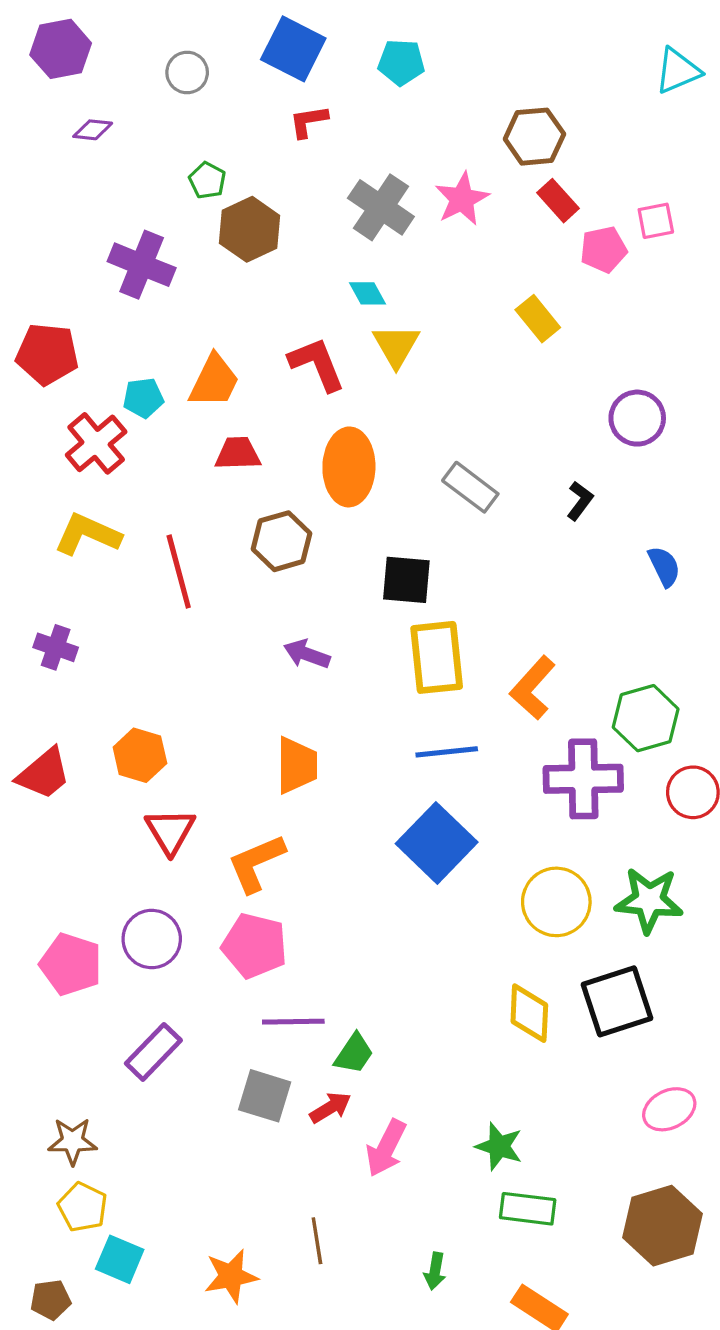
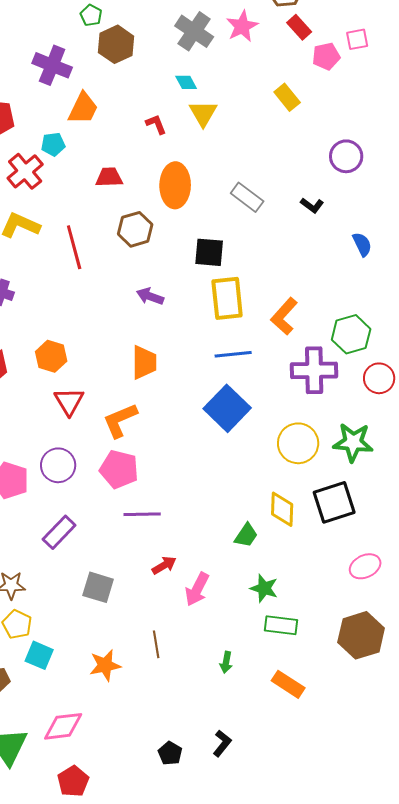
red L-shape: (317, 364) -> (156, 124), size x0.6
orange trapezoid: (214, 381) -> (83, 108), moved
black L-shape: (580, 501) -> (312, 205), turned 90
green trapezoid: (354, 1054) -> (246, 535), moved
gray square: (265, 1096) -> (98, 587), moved

